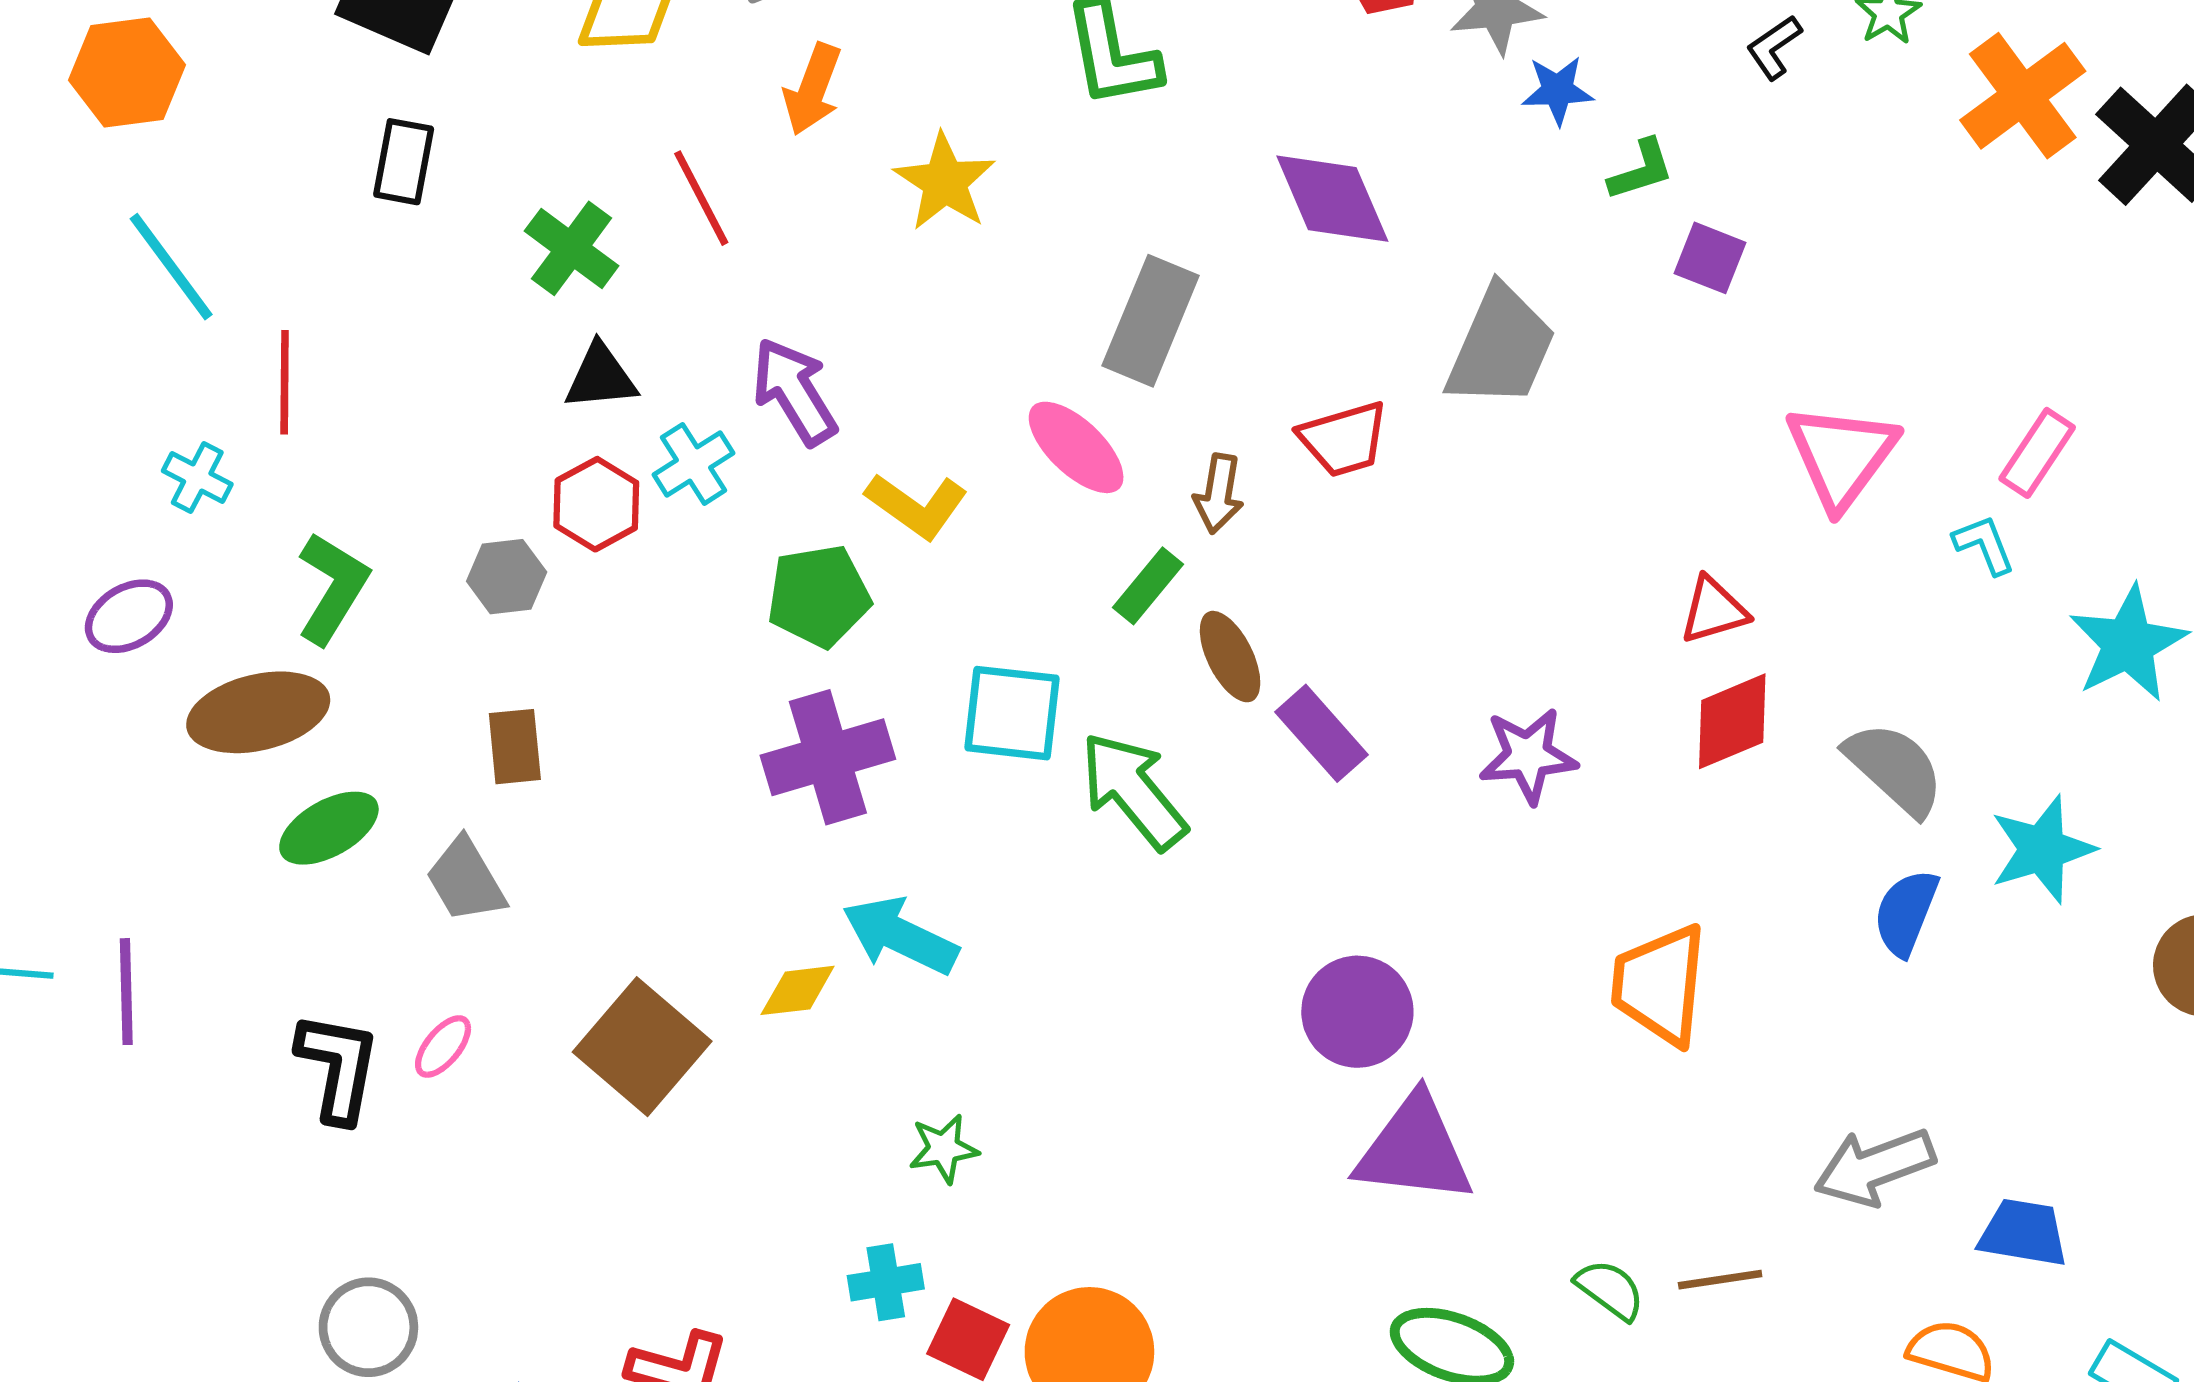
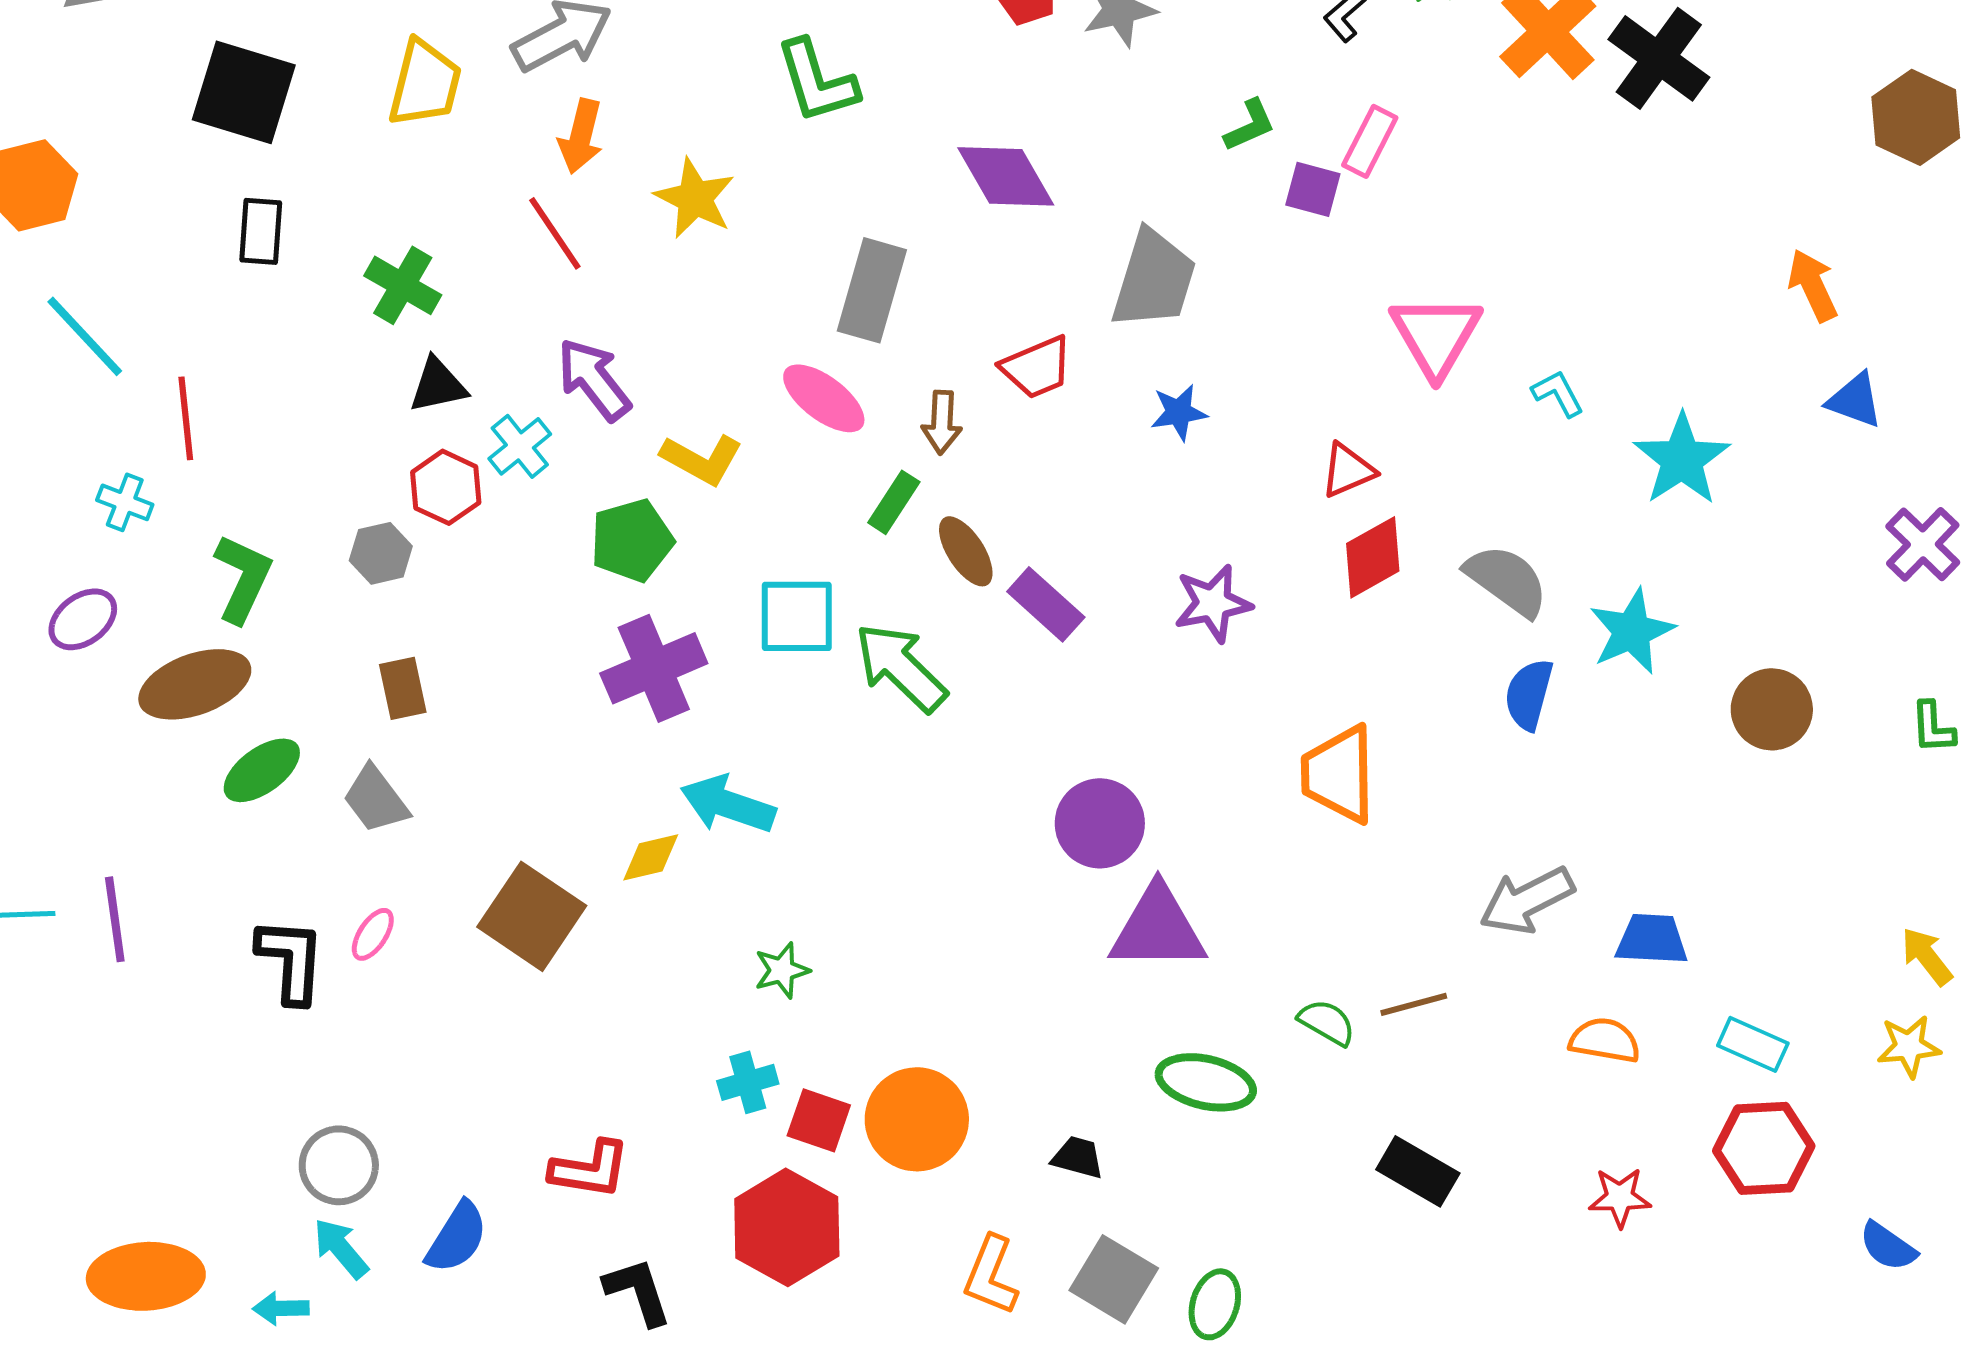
blue star: (1558, 90) -> (1179, 412), moved
red line: (701, 198) -> (555, 233), moved
pink rectangle: (2037, 453) -> (1370, 141), moved

